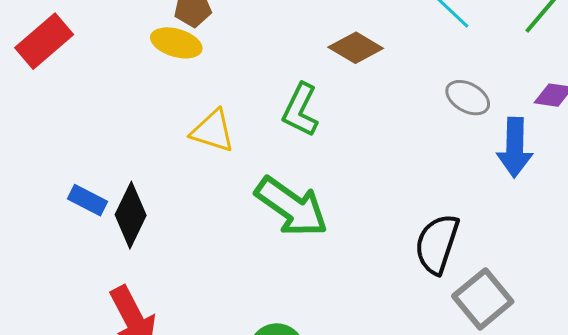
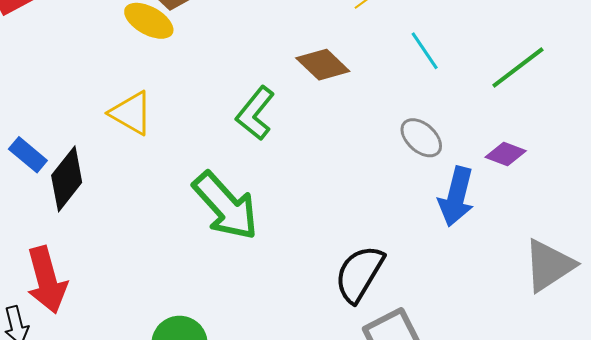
yellow triangle: (213, 131) -> (131, 113), moved

